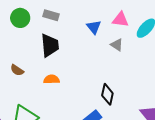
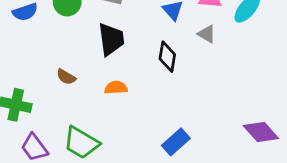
black diamond: (107, 94) -> (167, 57), moved

